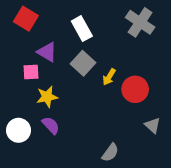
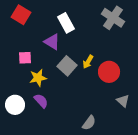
purple triangle: (47, 52) -> (52, 42), moved
gray square: (83, 63) -> (67, 66), moved

